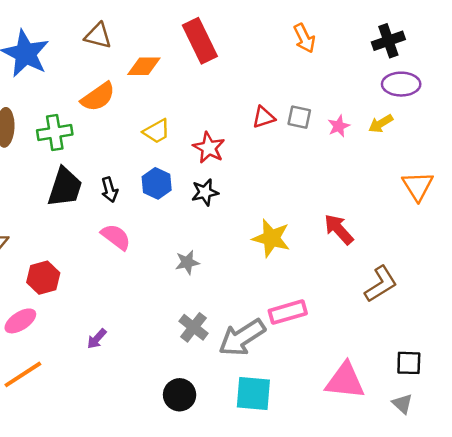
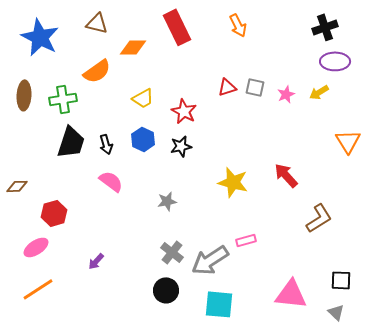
orange arrow: (304, 38) -> (238, 25), moved
pink rectangle: (288, 312) -> (246, 240), size x0.7
black circle: (180, 395) -> (166, 290), moved

